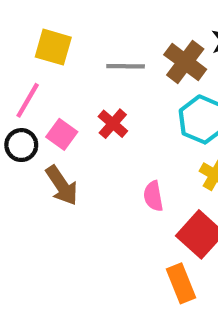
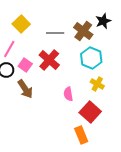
yellow square: (53, 47) -> (21, 24), turned 30
red cross: (113, 124) -> (49, 60), size x1.5

